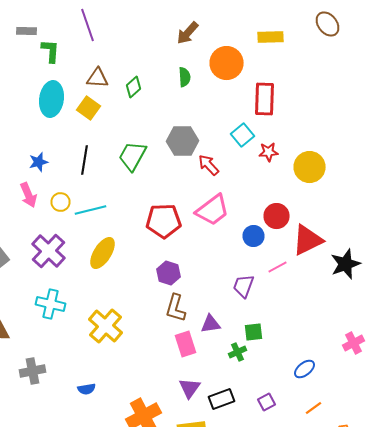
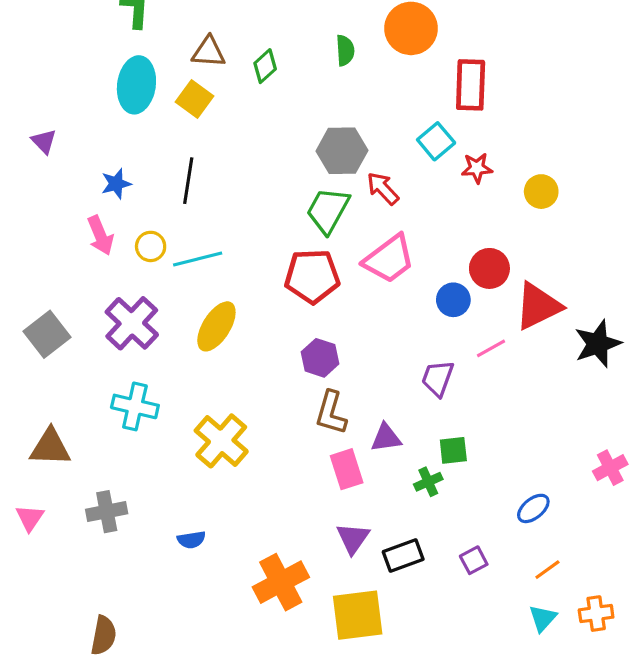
green trapezoid: (132, 156) -> (328, 210), moved
yellow circle: (310, 167) -> (541, 192), size x0.7

